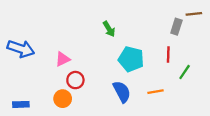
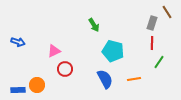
brown line: (194, 14) -> (167, 12), turned 64
blue arrow: (21, 49) -> (18, 42), size x0.6
red line: (168, 55) -> (152, 43), moved
orange circle: (63, 99) -> (37, 85), moved

